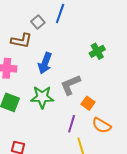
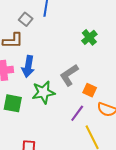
blue arrow: (45, 63) -> (28, 66), moved
purple line: (72, 124) -> (77, 113), turned 30

